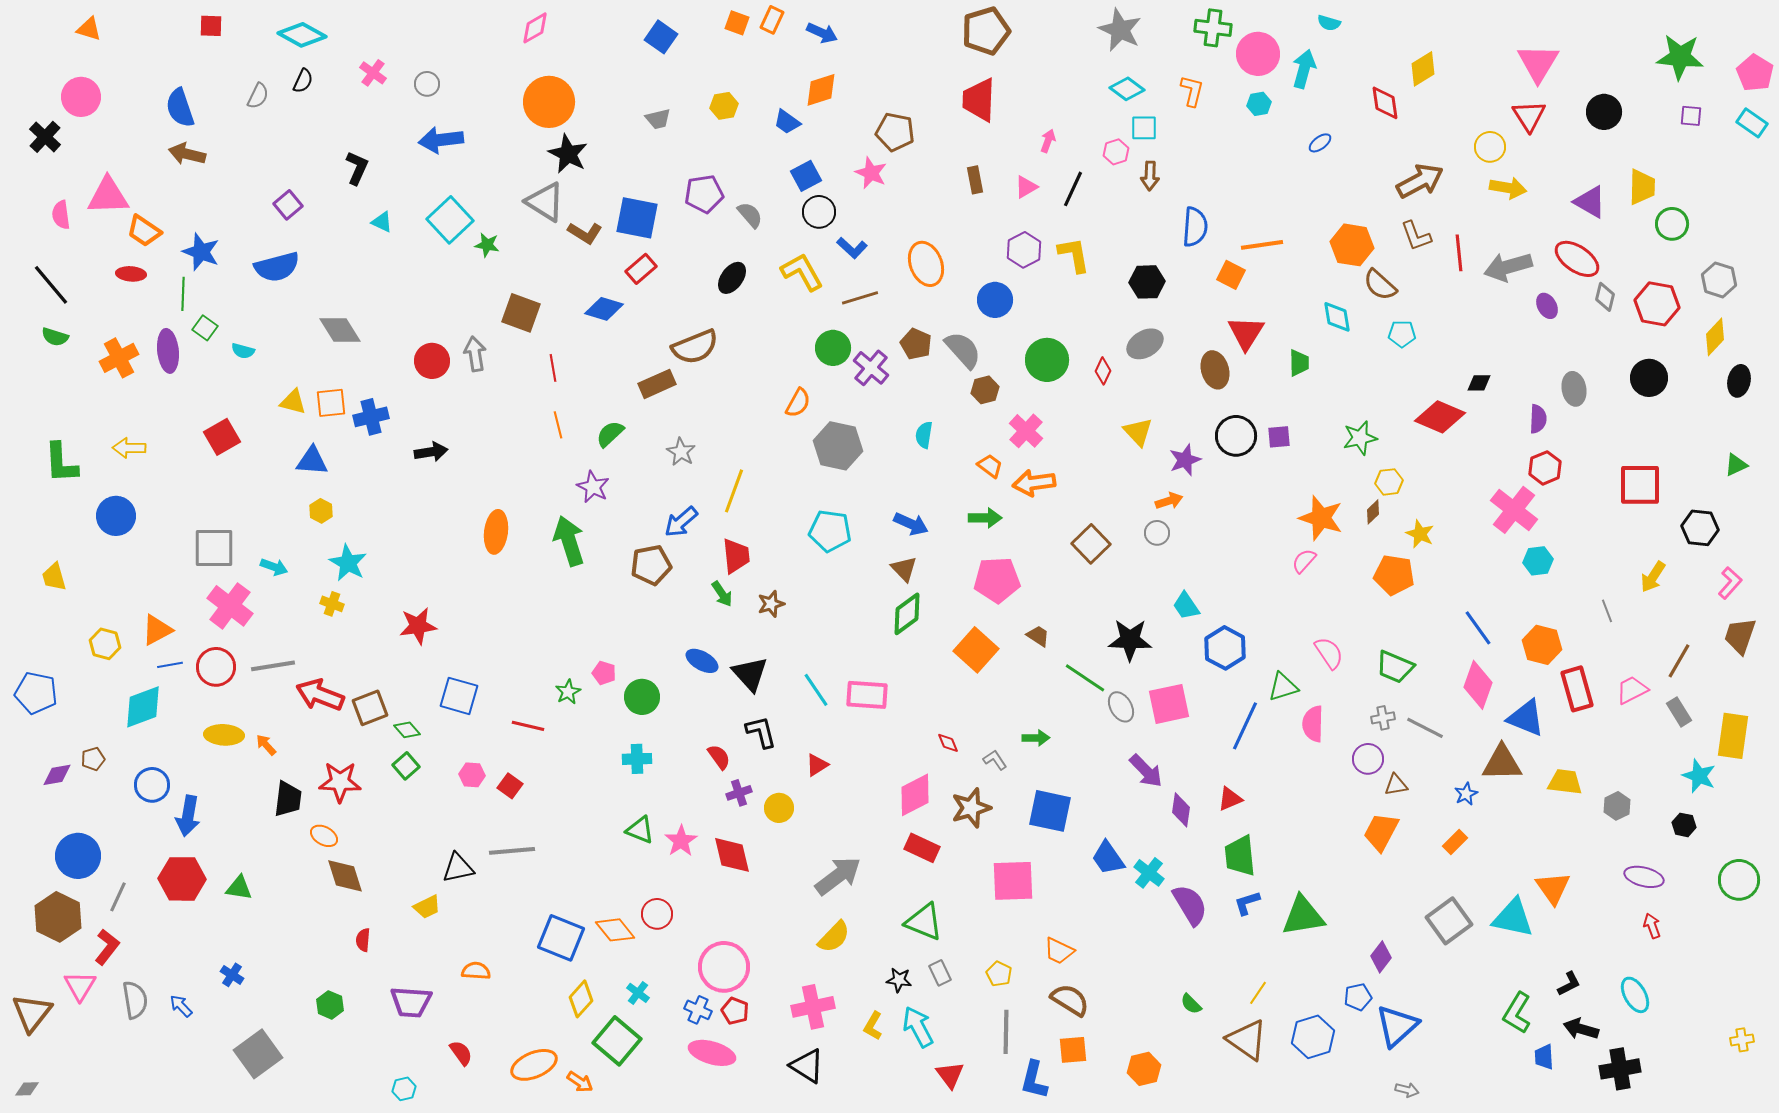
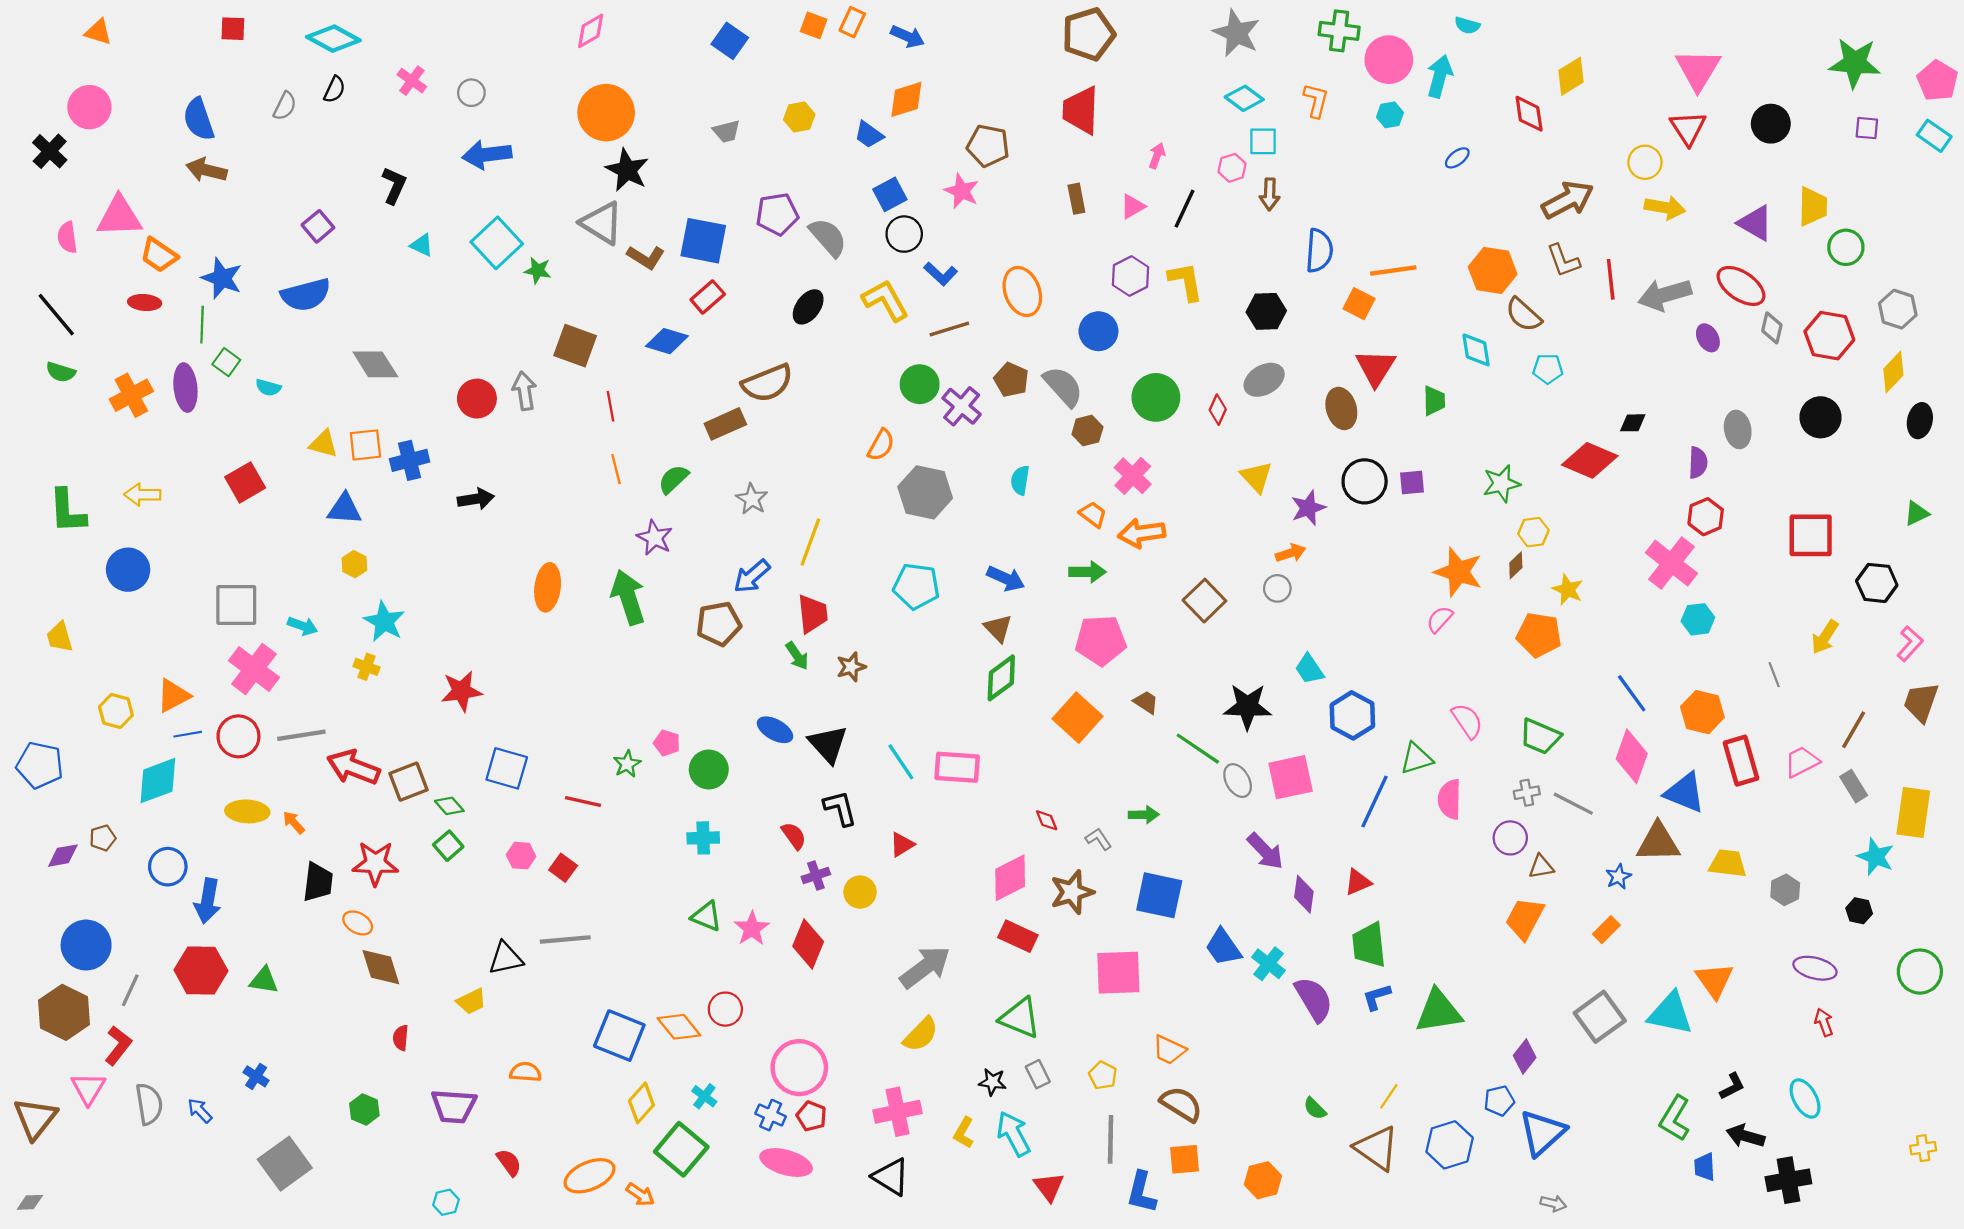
gray semicircle: (750, 215) -> (828, 237), size x1.4
red diamond: (732, 855) -> (808, 944), turned 36

